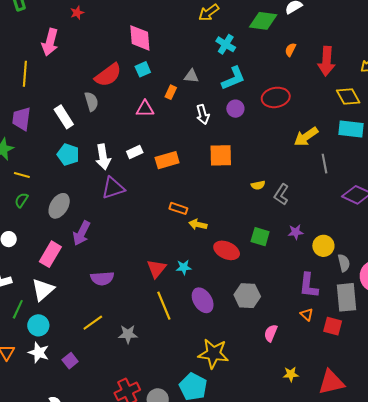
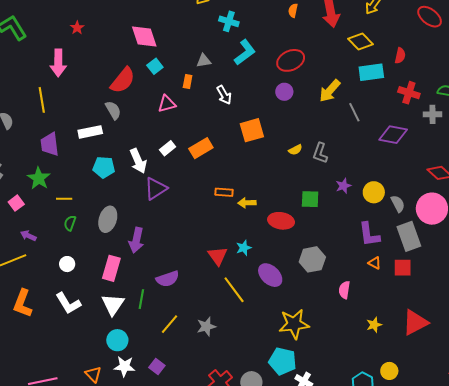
purple circle: (235, 109) -> (284, 92), moved
white rectangle: (64, 117) -> (90, 132), turned -55
green line: (18, 309) -> (141, 299), moved

